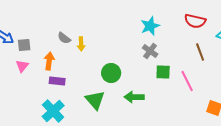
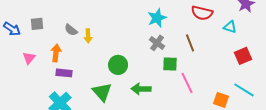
gray square: (24, 45) -> (37, 24), moved
brown line: (200, 52) -> (190, 43), moved
pink line: (187, 81) -> (187, 83), moved

